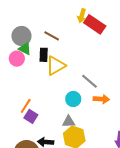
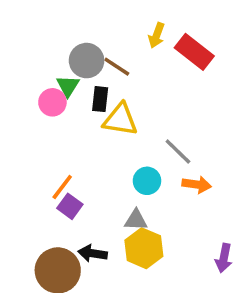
yellow arrow: (82, 16) -> (157, 35), moved
gray circle: (21, 36) -> (87, 61), moved
green triangle: (25, 49) -> (68, 86), turned 32
yellow triangle: (56, 66) -> (120, 120), turned 35

